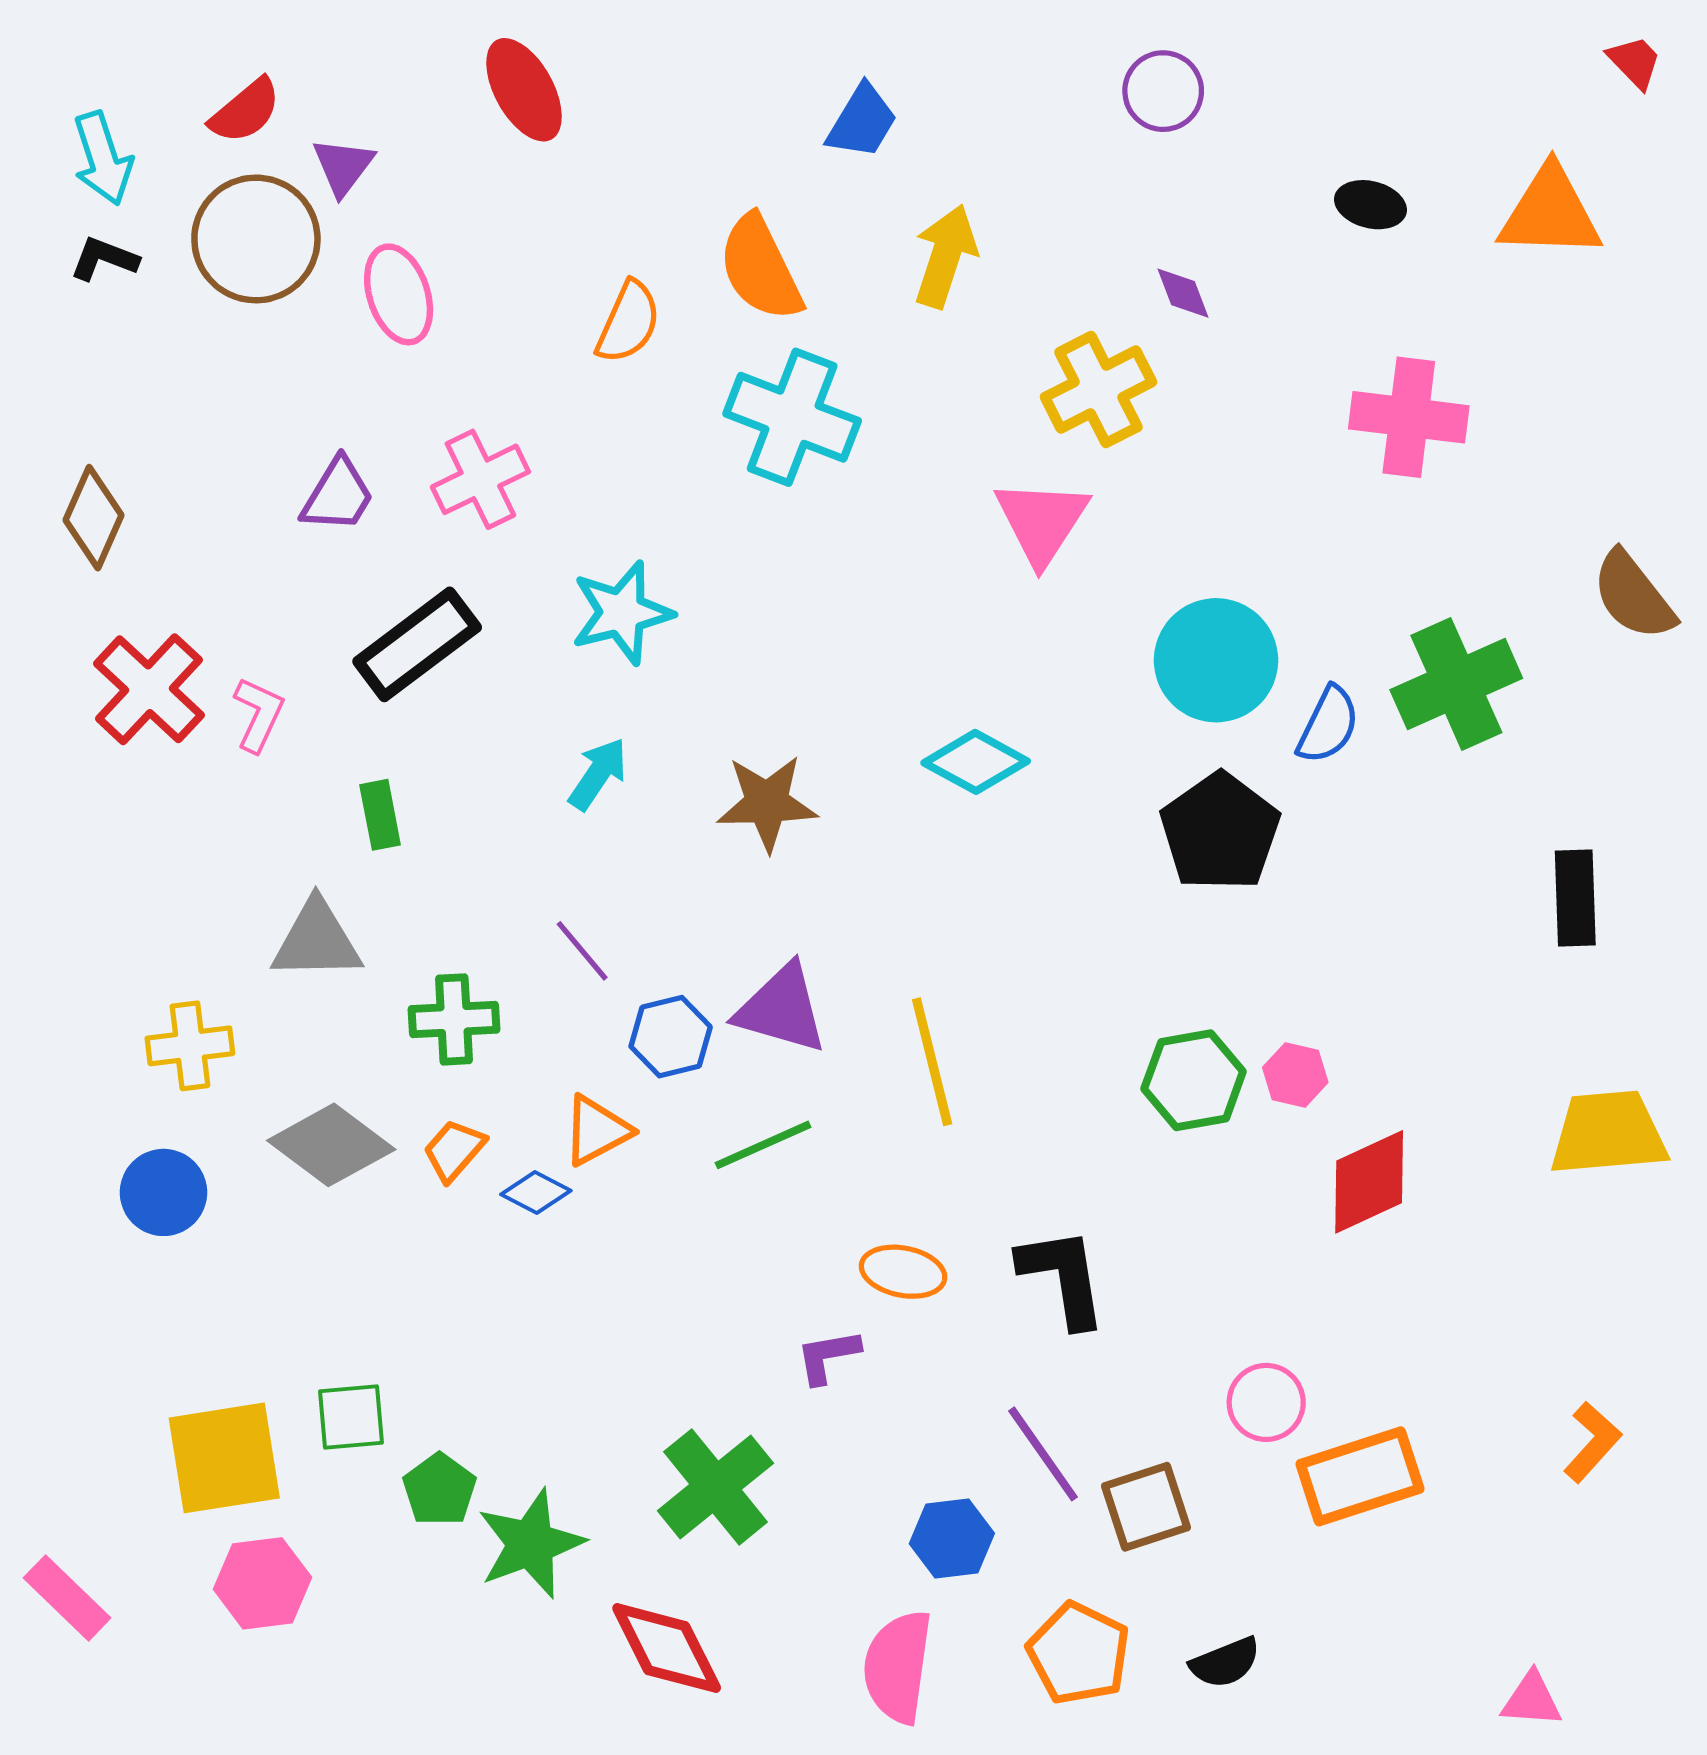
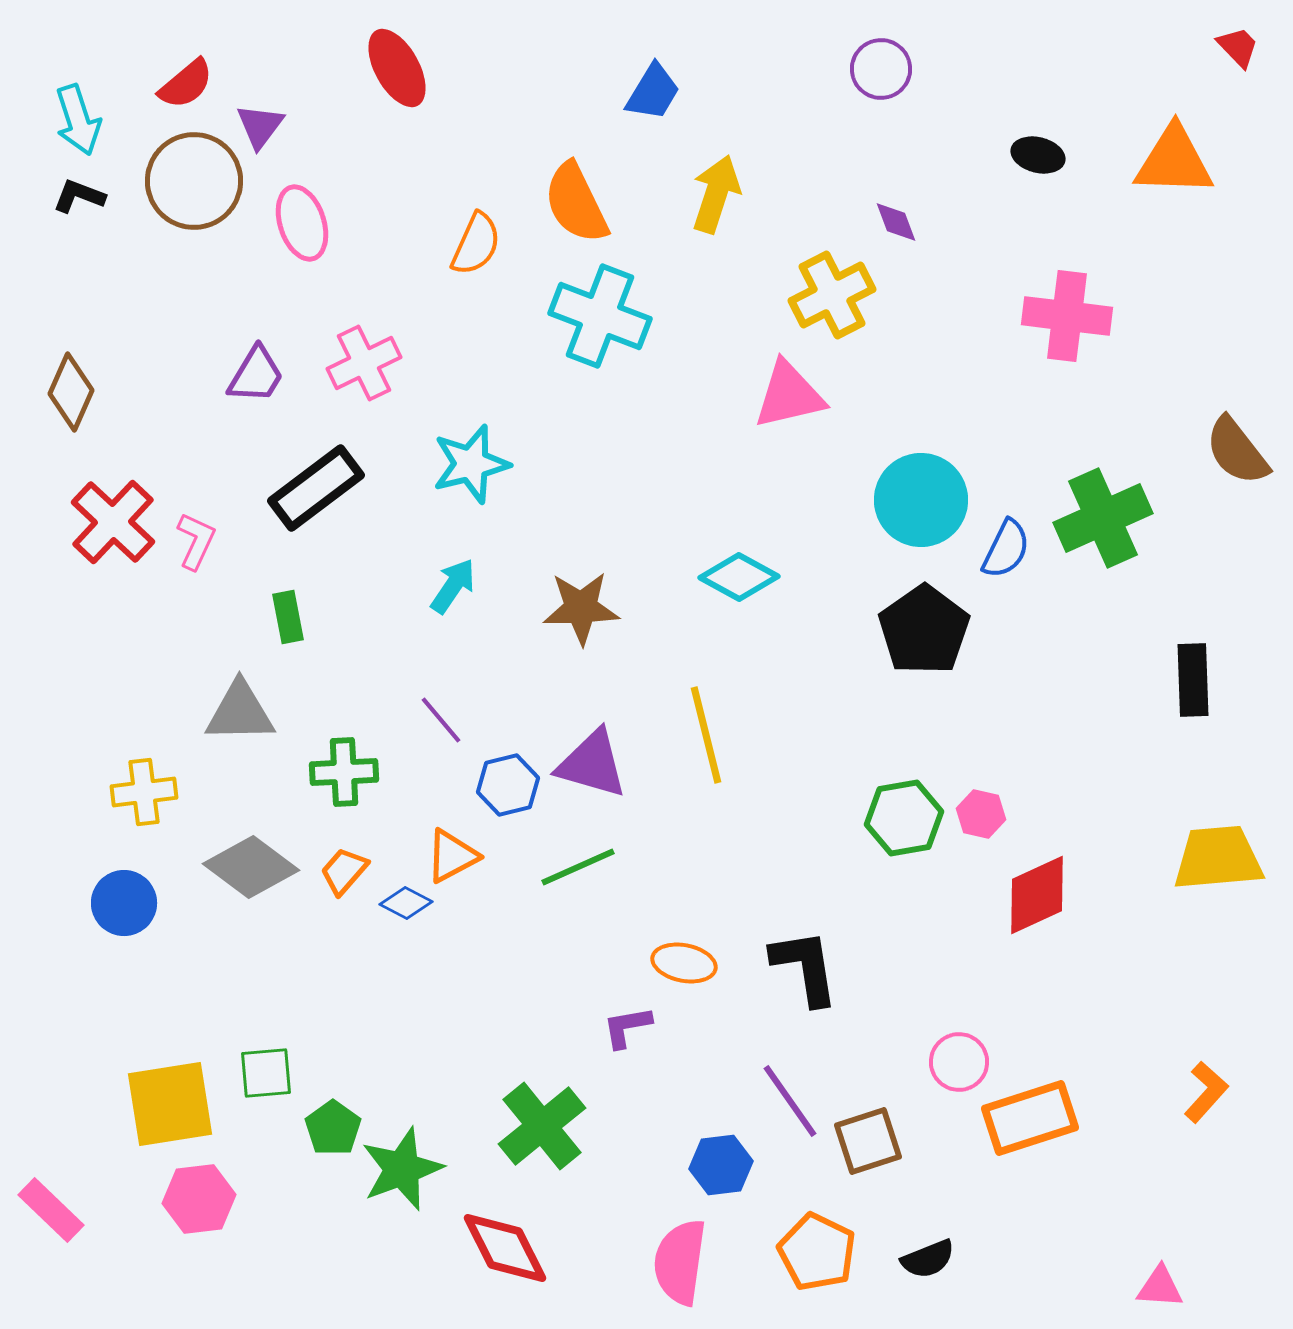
pink triangle: (1042, 522) -> (789, 395), turned 44
yellow line: (932, 1062) -> (706, 735), moved

